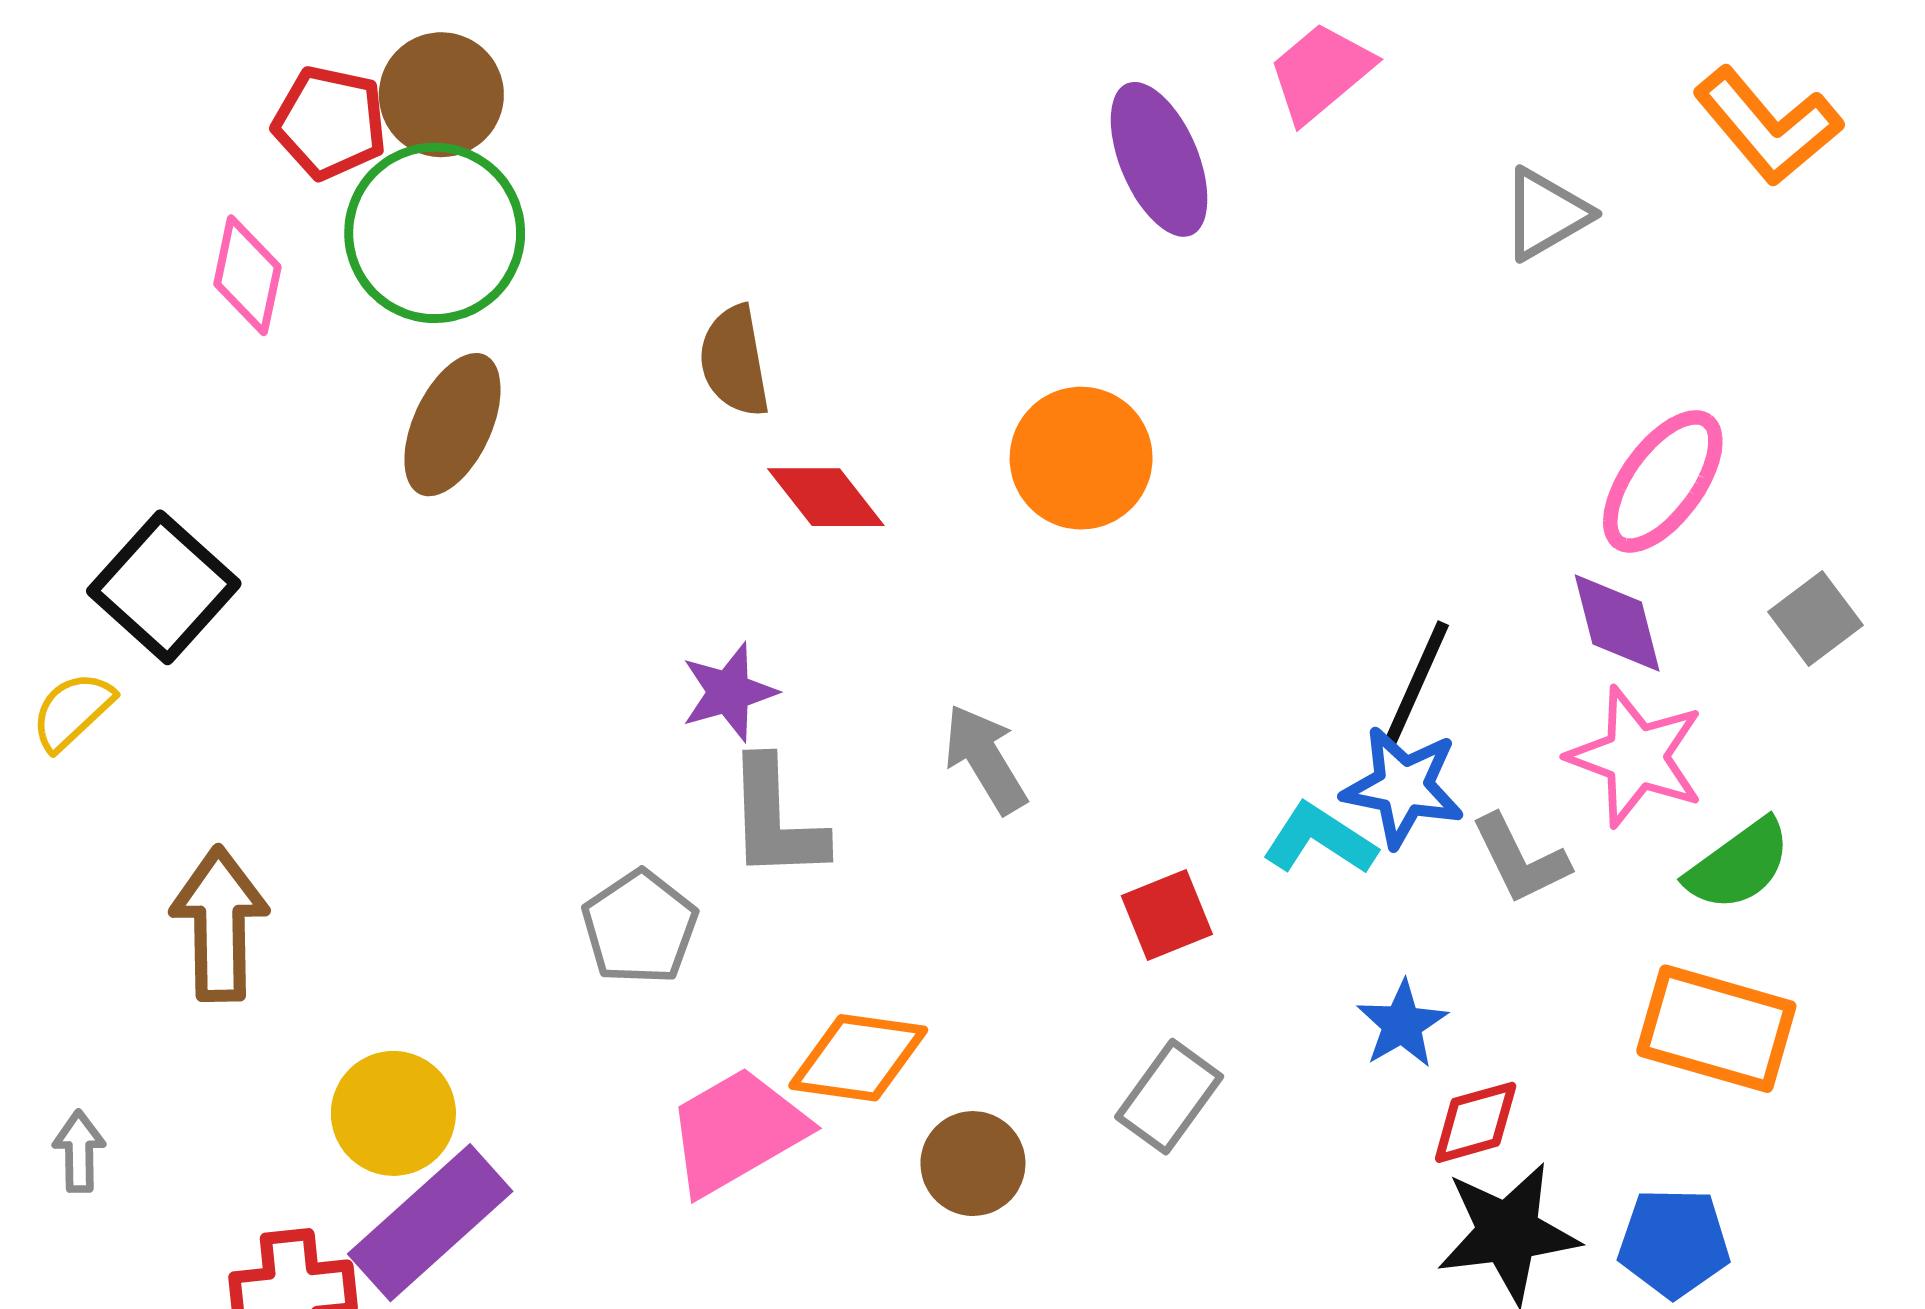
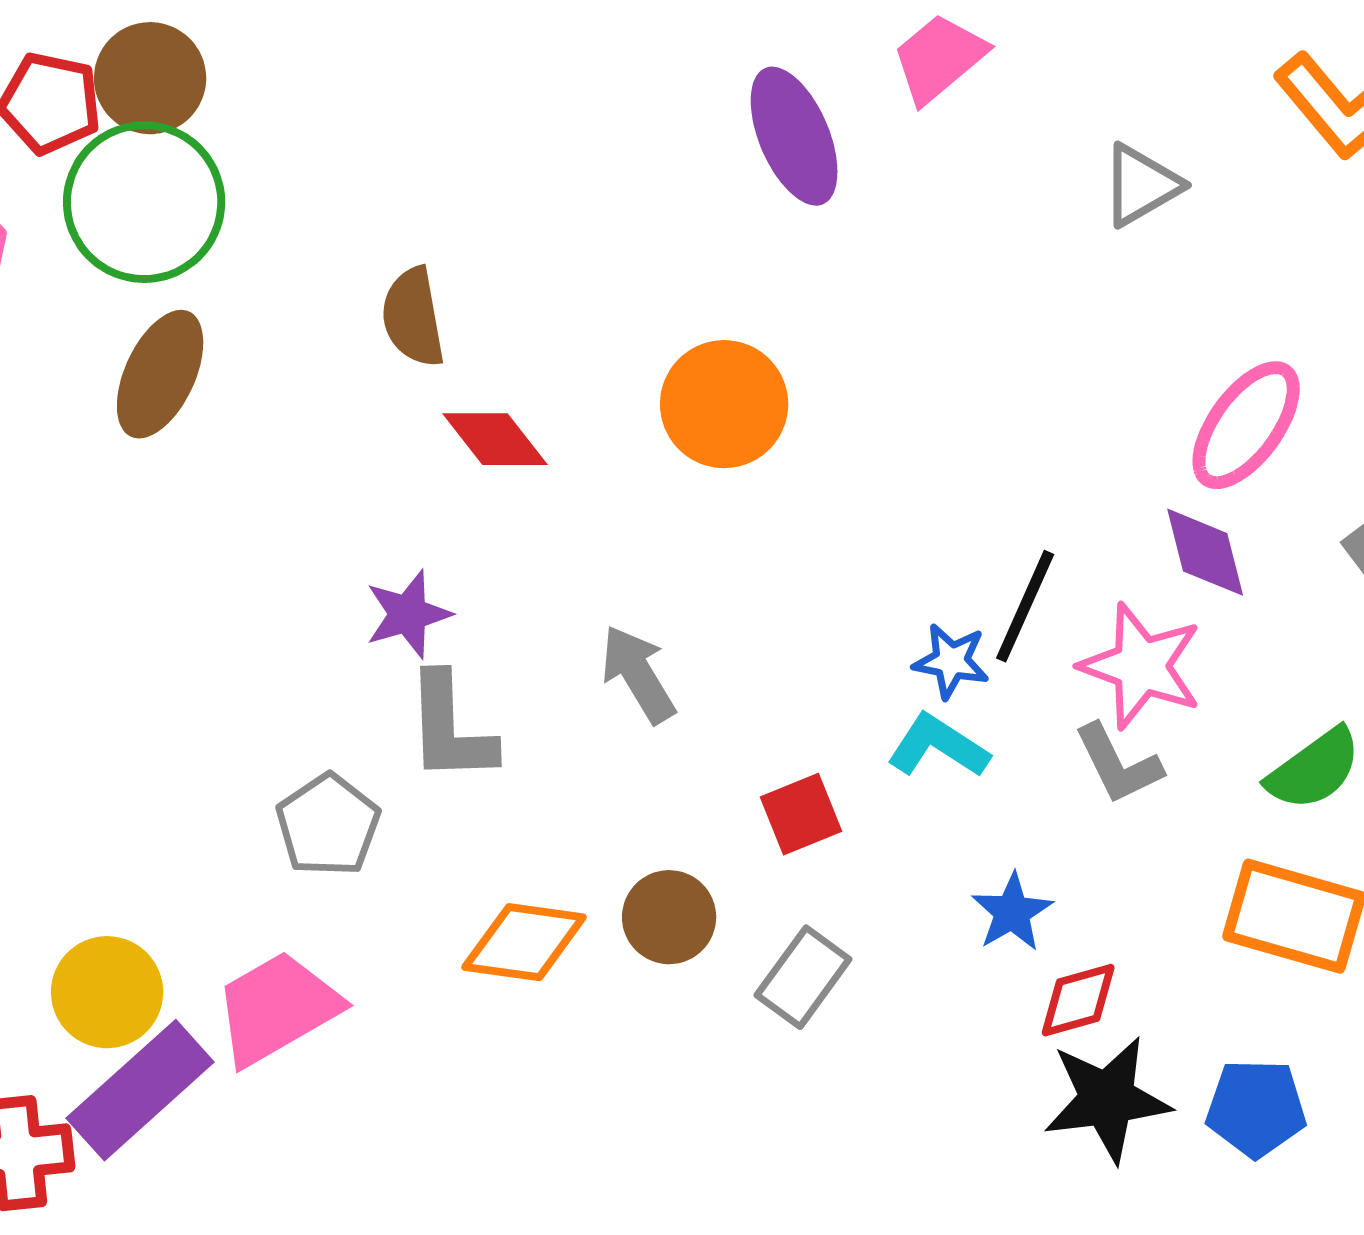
pink star: (1636, 757) -> (1141, 666), moved
blue star: (1403, 787) -> (951, 661), moved, size x0.7
pink trapezoid: (737, 1131) -> (277, 1008), moved
brown circle: (973, 1164) -> (669, 917), moved

